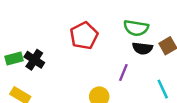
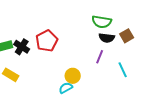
red pentagon: (84, 36) -> (47, 41), moved
purple line: (123, 72) -> (100, 57), moved

